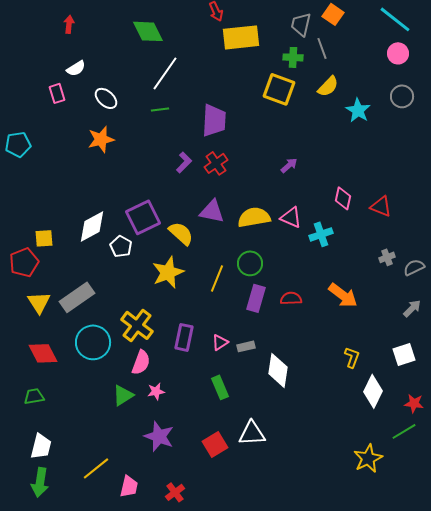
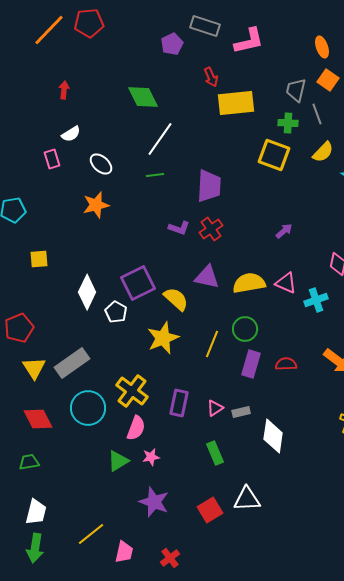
purple L-shape: (184, 162) -> (179, 228), turned 65
white diamond: (92, 226) -> (87, 292), turned -36
yellow square: (44, 238) -> (39, 259), moved

